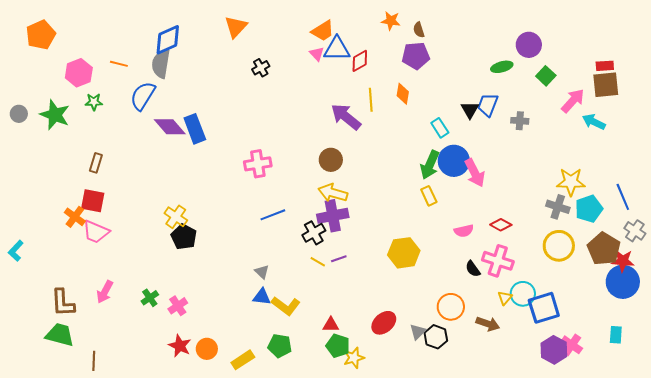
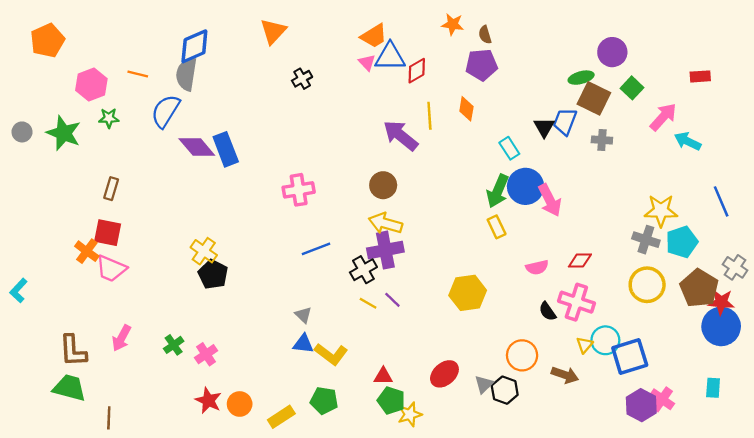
brown square: (606, 85) -> (594, 98), moved, turned 32
blue line: (623, 197) -> (721, 201), moved
red diamond: (501, 225) -> (580, 260), turned -30
purple line: (339, 259) -> (392, 300), turned 63

